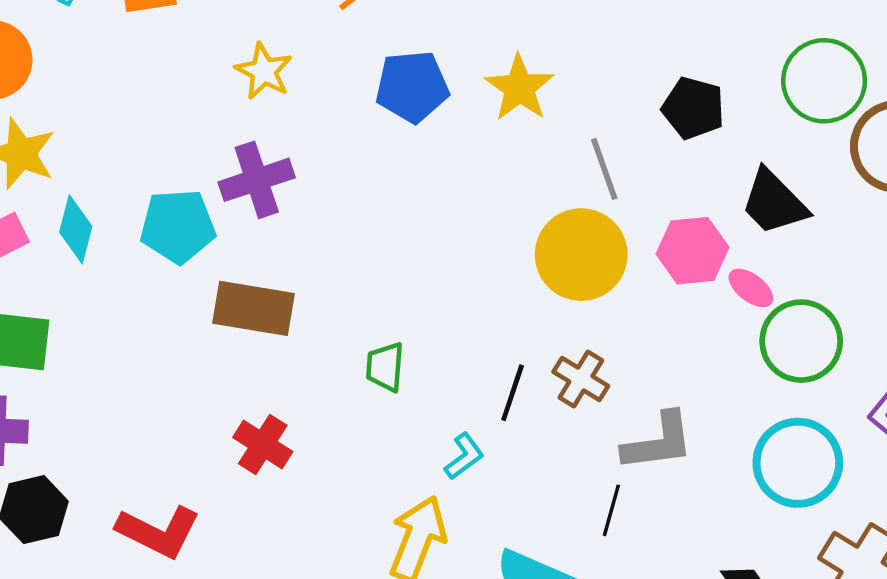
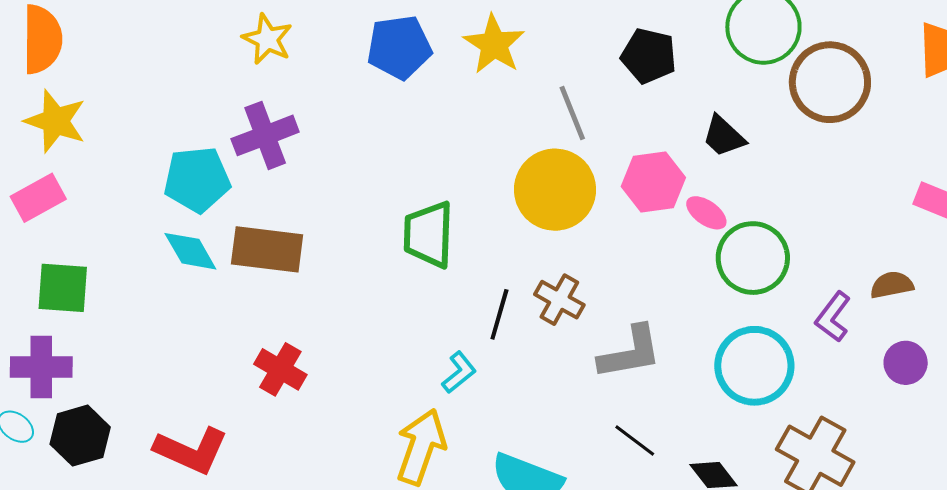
black trapezoid: (774, 202) -> (724, 136), size x0.7
cyan diamond: (76, 229) -> (190, 251), moved, turned -42
green trapezoid: (385, 367) -> (429, 234), moved, size x1.5
black line: (611, 510) -> (635, 440), moved, turned -66

